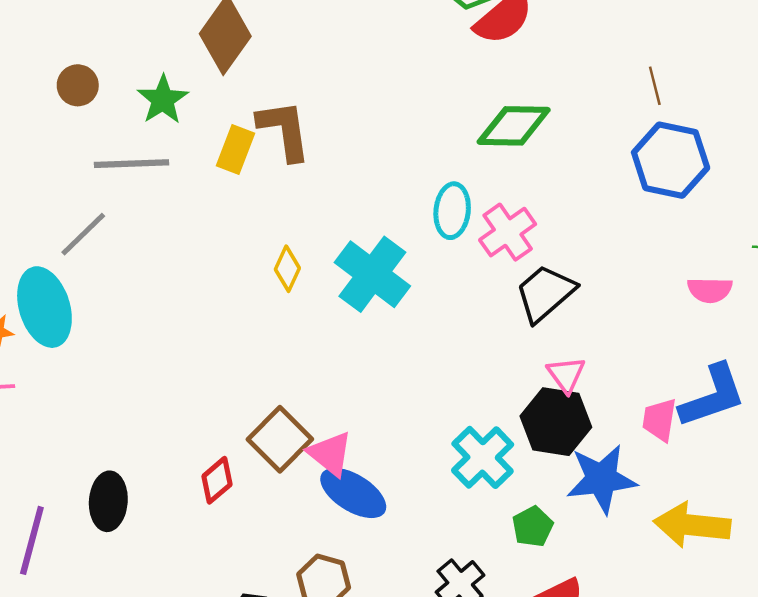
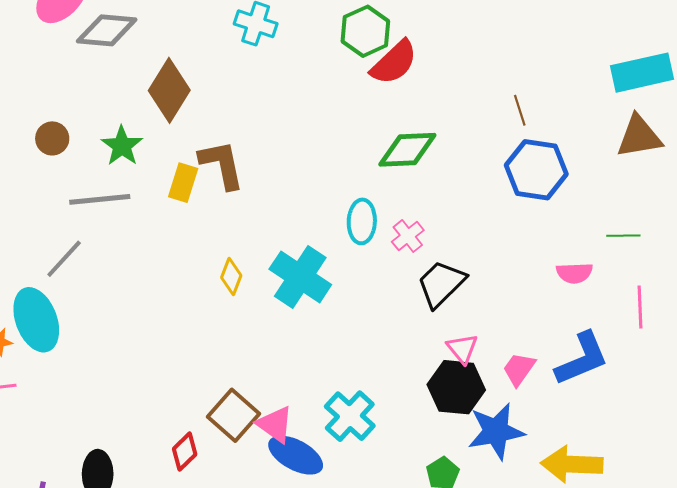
pink cross: (508, 232) -> (408, 236), size x0.7
pink trapezoid: (659, 420) -> (519, 369), moved, turned 30
cyan cross: (483, 457) -> (350, 416), moved

